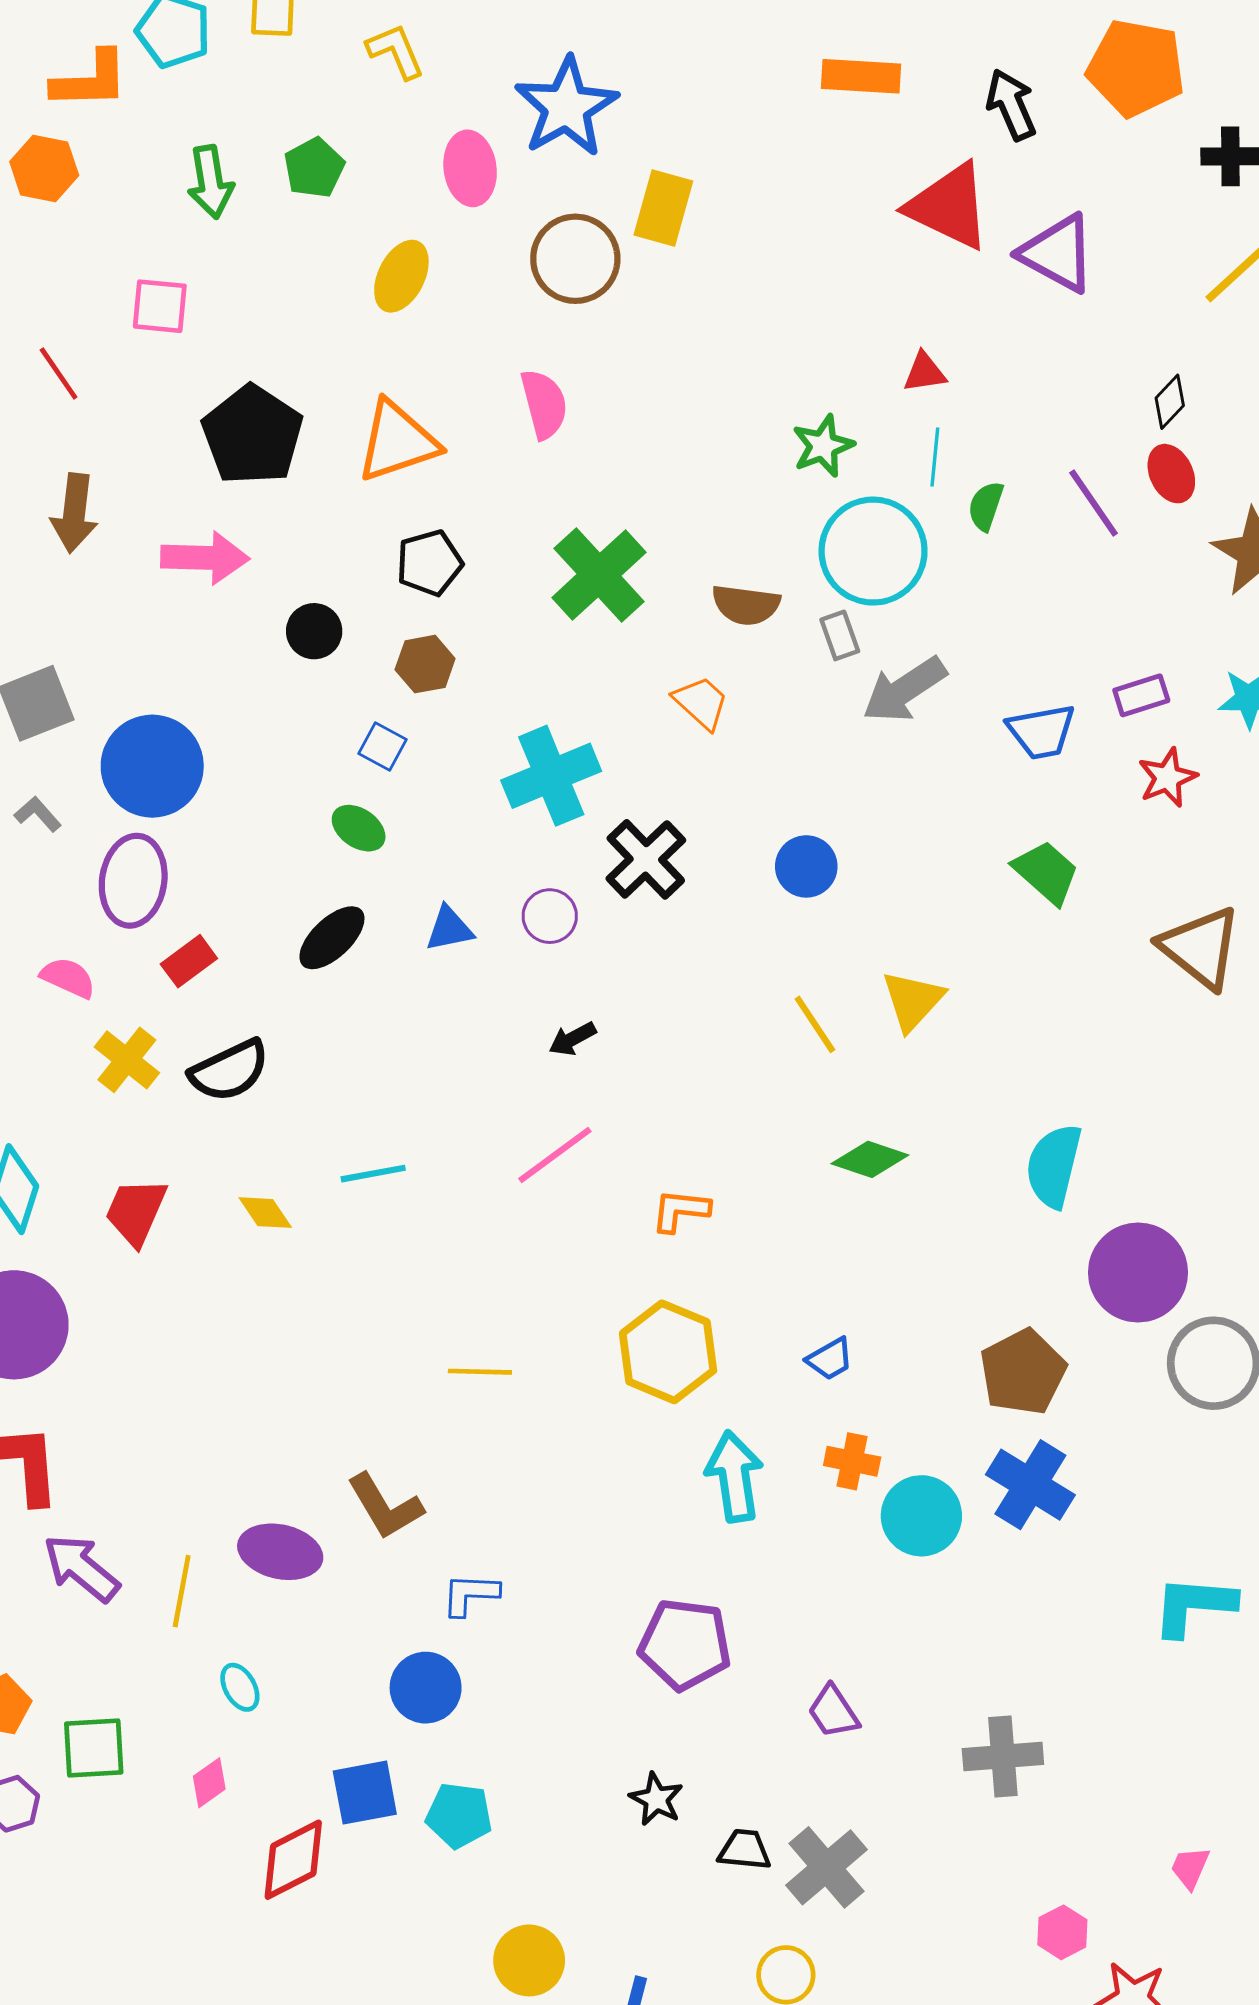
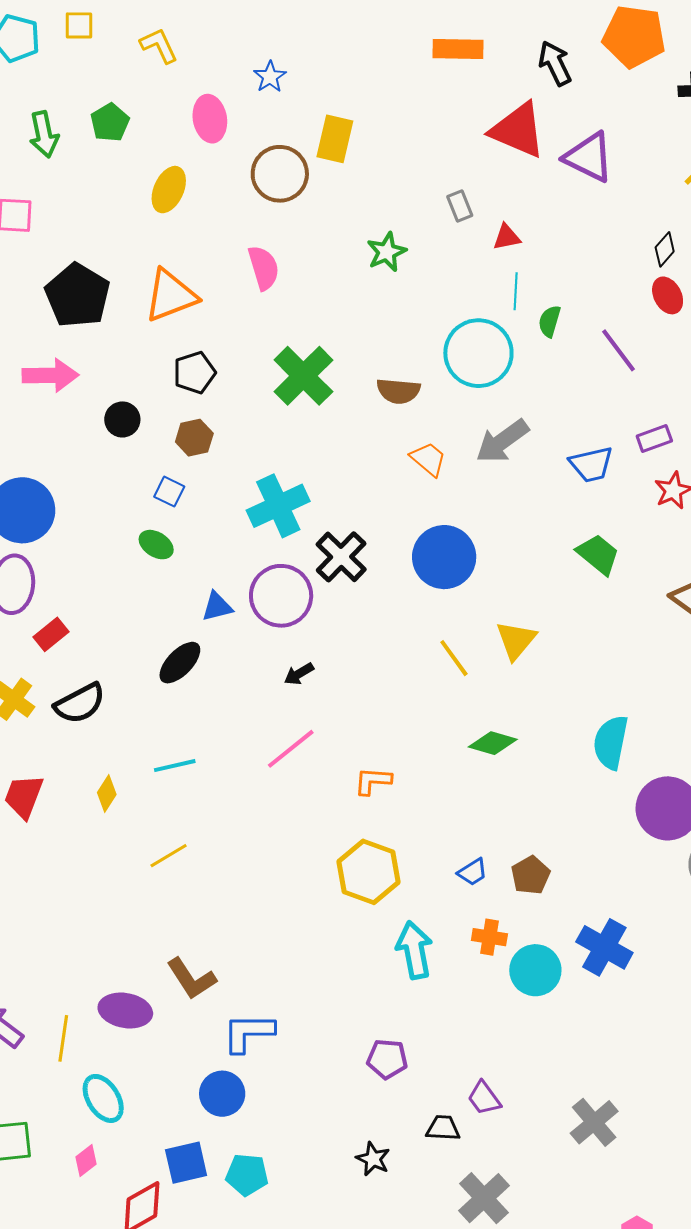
blue star: (566, 107) -> (270, 77), size x0.5
green star: (823, 446) -> (387, 252), moved
purple line: (1094, 503) -> (618, 350), moved
gray rectangle: (840, 635) -> (460, 206), moved
orange trapezoid: (701, 703) -> (428, 459), moved
blue circle: (806, 866) -> (444, 557), size x1.6
purple circle: (550, 916) -> (281, 596), size x1.8
black ellipse: (332, 938) -> (180, 663), moved
yellow diamond: (265, 1213) -> (107, 793), turned 69
yellow line: (480, 1372) -> (169, 856), moved, turned -30
brown pentagon: (1023, 1372) -> (531, 875), moved, size x0.7
blue L-shape: (470, 1594) -> (248, 1033), size x1.4
purple pentagon: (685, 1644) -> (387, 1059), size x0.7
cyan ellipse: (240, 1687) -> (103, 1098), size x1.6
gray cross: (1003, 1757) -> (594, 1122), turned -33
black trapezoid: (745, 1850) -> (443, 1128), moved

